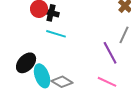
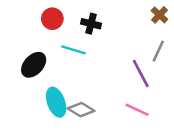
black cross: (51, 13) -> (91, 24), moved
black ellipse: (26, 63) -> (34, 65), moved

